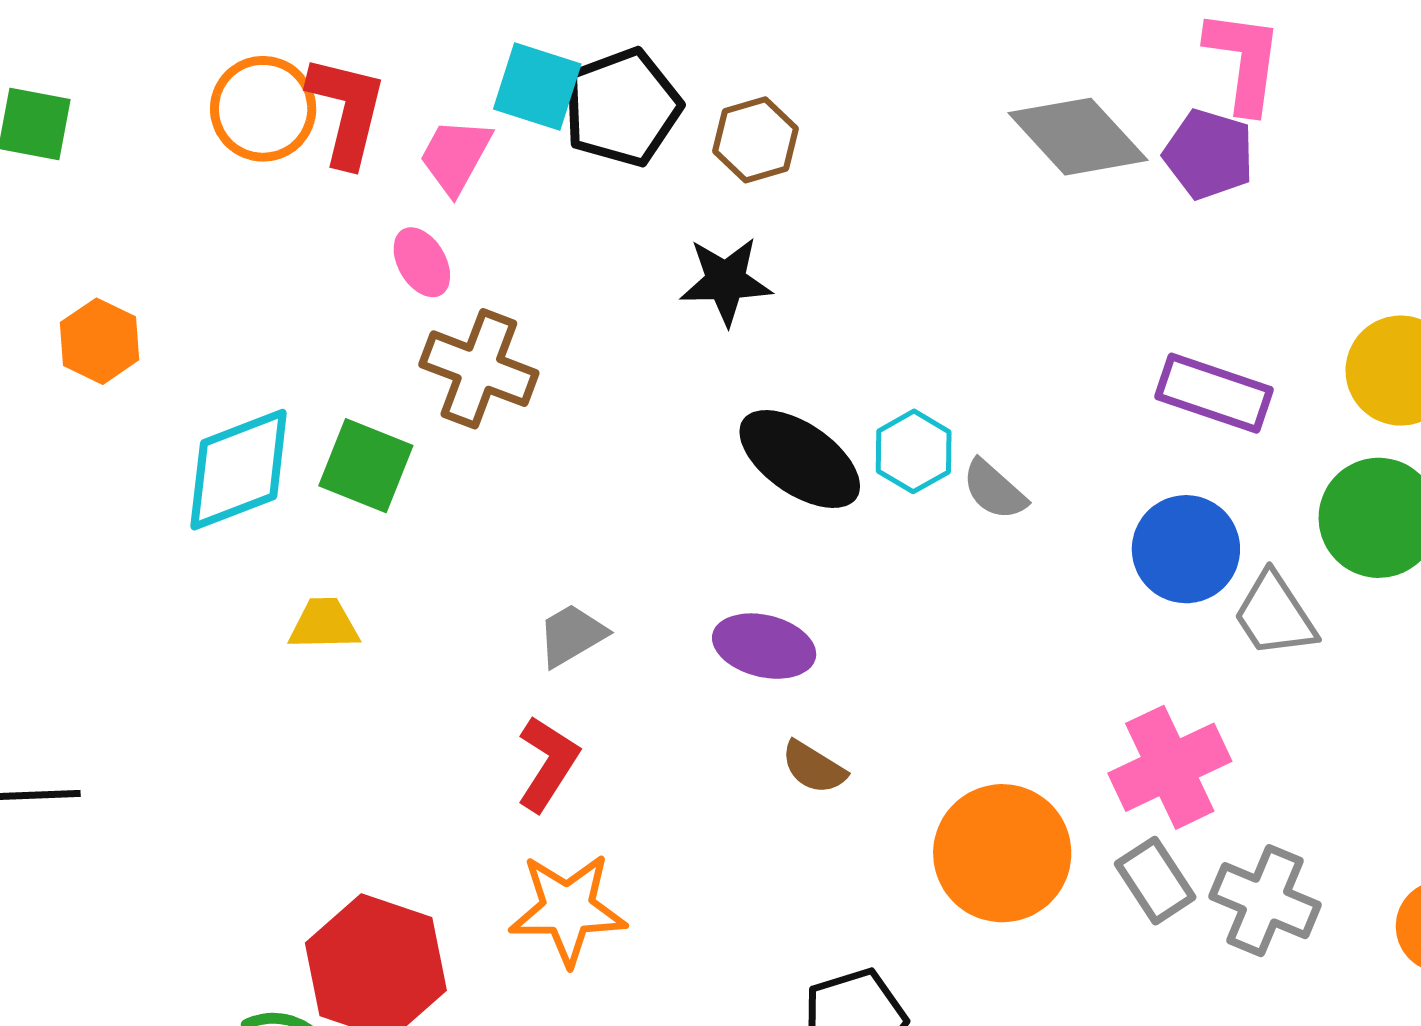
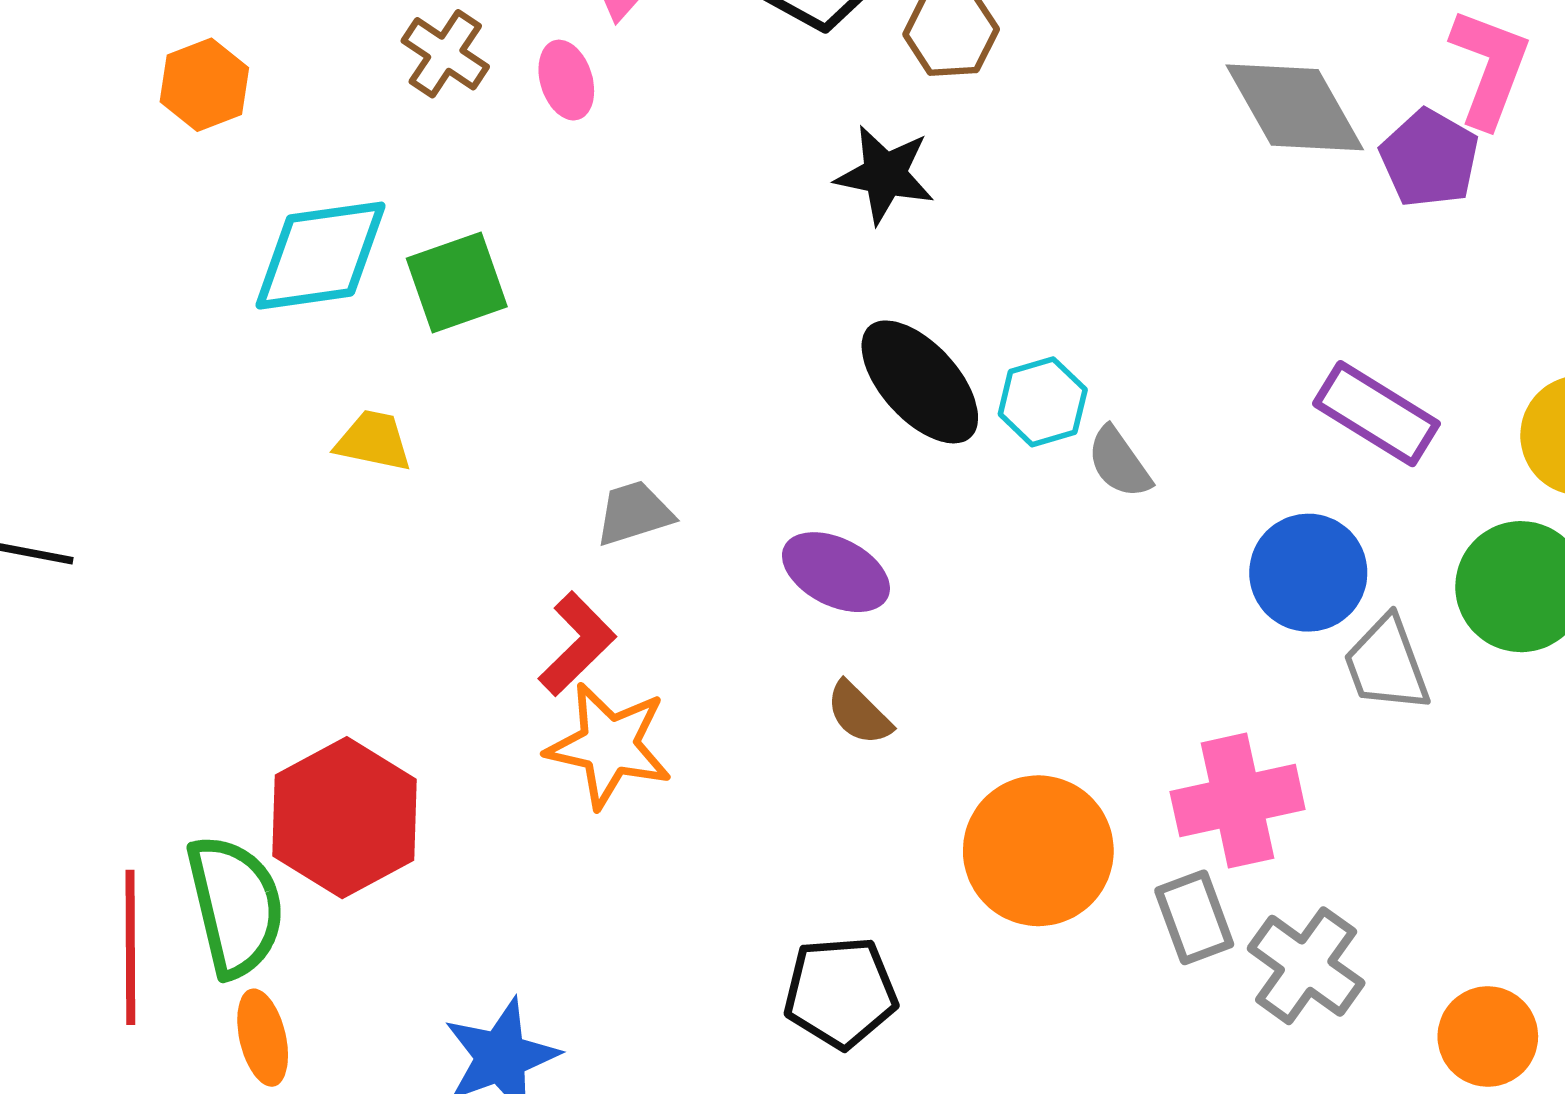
brown cross: (479, 369) -> (445, 54), moved, size x0.7
green square: (366, 466) -> (457, 283), turned 36
orange star: (568, 909) -> (609, 745), moved

